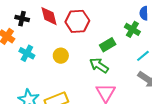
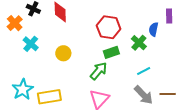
red hexagon: (77, 21) -> (109, 27), moved
green arrow: (99, 65) -> (99, 71), turned 84

